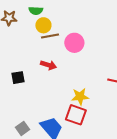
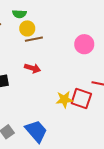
pink circle: (74, 43) -> (84, 44), moved
red square: (76, 115) -> (81, 98), moved

